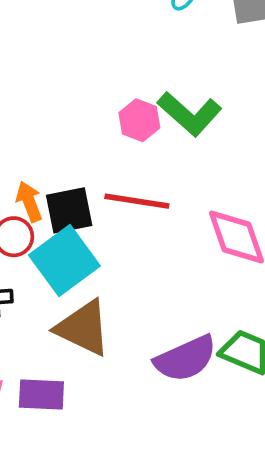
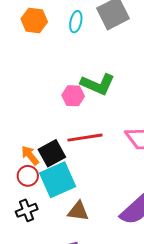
cyan square: (64, 260) -> (58, 180), turned 30
brown triangle: (83, 328) -> (78, 211), size x0.7

